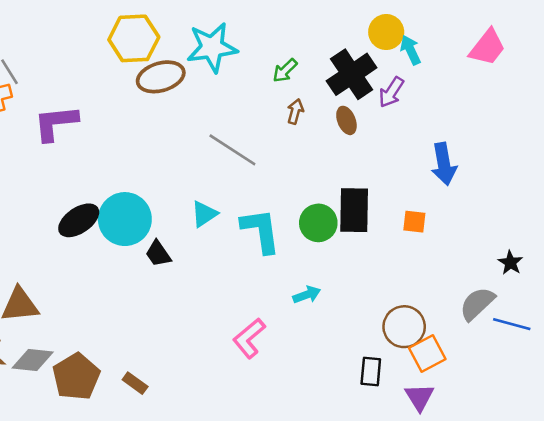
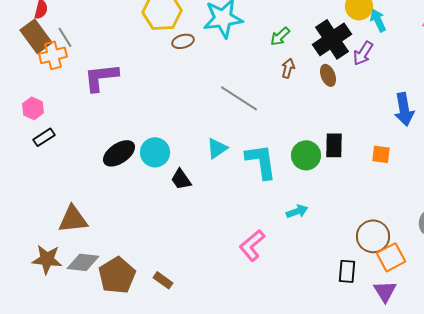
brown ellipse: (161, 77) -> (183, 41), size x0.6
black rectangle: (354, 210) -> (334, 145), size x0.7
cyan circle: (125, 219) -> (155, 152), size x0.7

